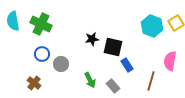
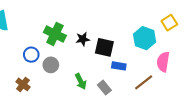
green cross: (41, 24) -> (55, 34), moved
cyan hexagon: (152, 26) -> (145, 38), moved
blue rectangle: (127, 65) -> (119, 66), turned -48
brown line: (151, 81) -> (144, 82), turned 36

